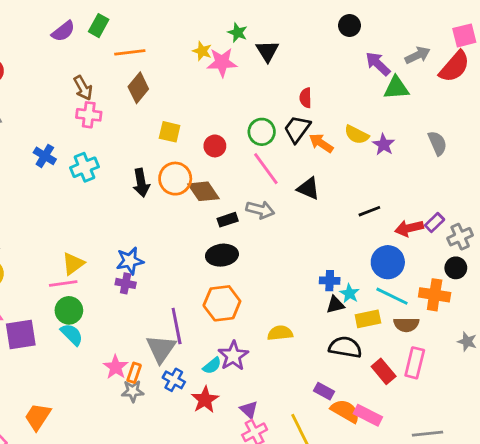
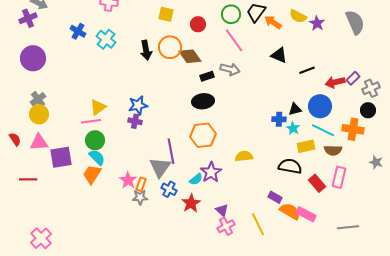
gray semicircle: (437, 143) -> (355, 22), size x1.4
cyan cross: (84, 167) -> (106, 39), turned -30
black triangle: (308, 188) -> (279, 55), moved
black triangle: (335, 305) -> (295, 109), moved
orange trapezoid: (38, 417) -> (92, 174), moved

